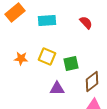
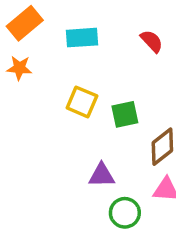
orange star: (21, 59) -> (19, 68), moved
purple triangle: (57, 89) -> (102, 175), moved

